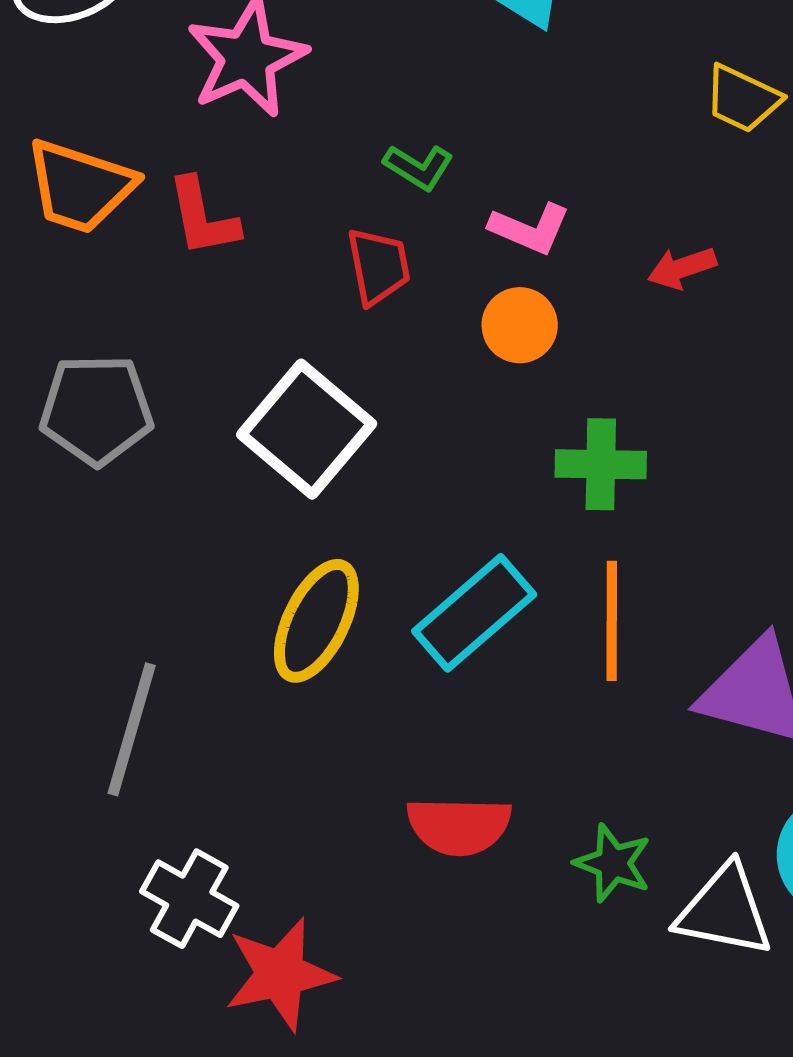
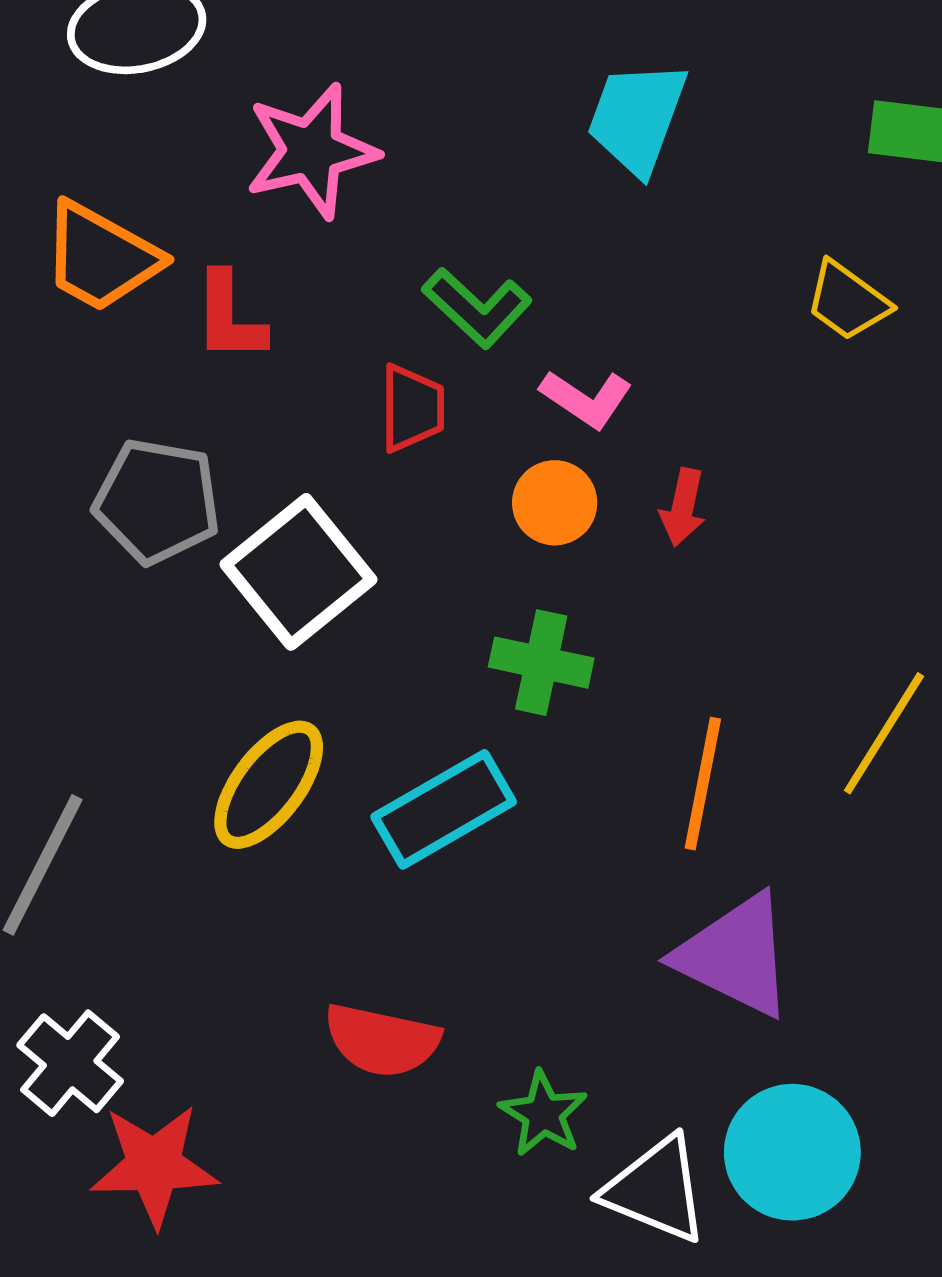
green L-shape: (419, 167) -> (477, 308), size x1.4
red arrow: (682, 268) -> (683, 507), moved, turned -70
gray pentagon: (96, 410) -> (157, 501), moved
green cross: (601, 464) -> (541, 663), moved
orange line: (612, 621) -> (703, 784), moved

